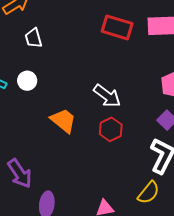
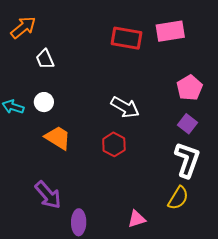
orange trapezoid: (63, 121) -> (58, 138), moved
red hexagon: (111, 129) -> (114, 144), moved

